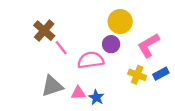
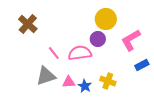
brown cross: (44, 31) -> (28, 24), moved
pink line: (61, 48) -> (54, 53), moved
yellow cross: (137, 75) -> (108, 81), moved

